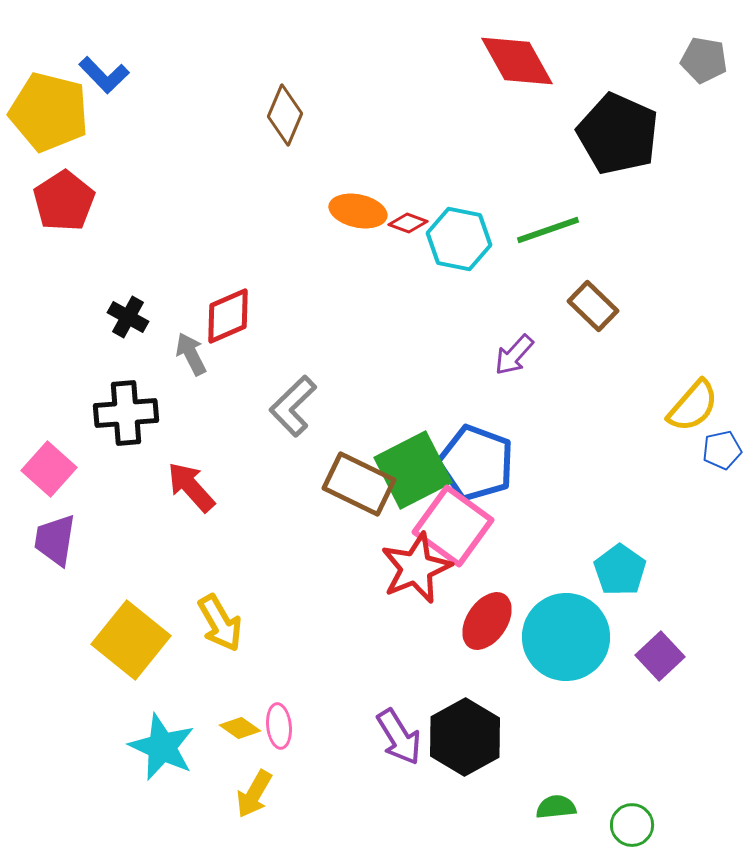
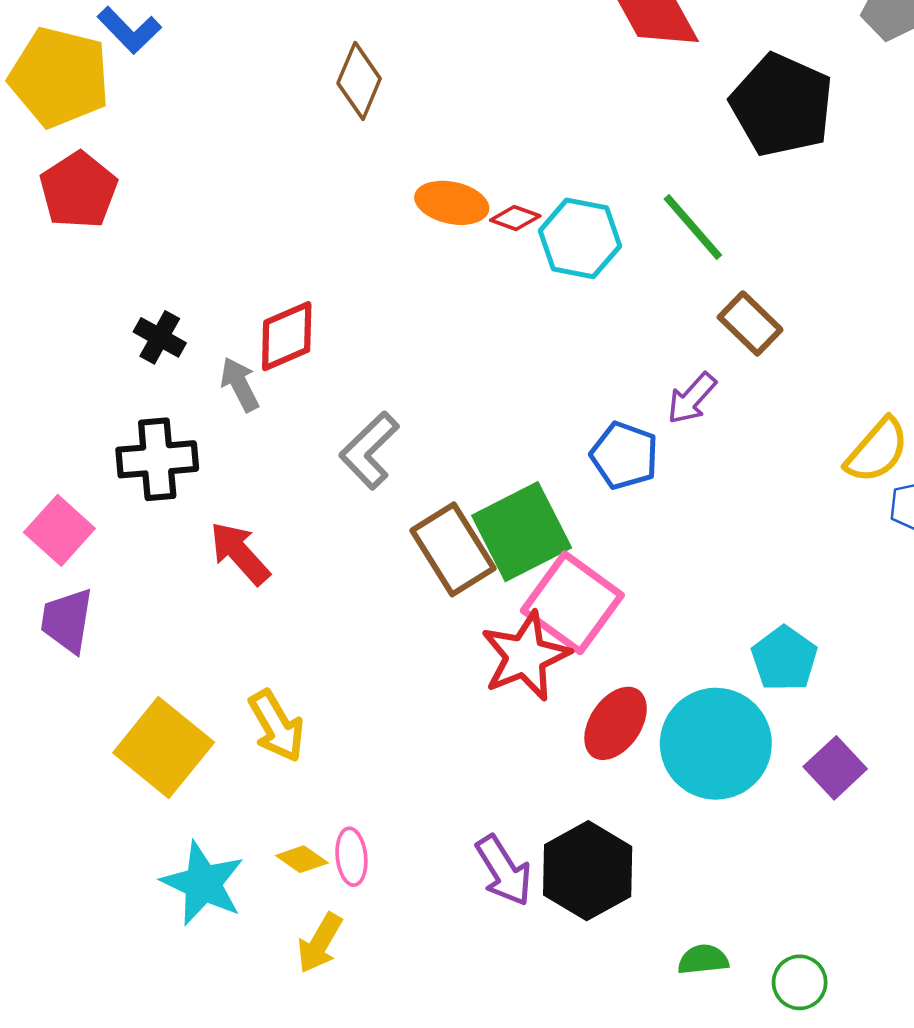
green line: (548, 230) -> (693, 227), turned 68
purple arrow: (514, 355) -> (692, 398), moved
blue pentagon: (476, 463) -> (624, 455), moved, size x0.7
brown rectangle: (359, 484) -> (453, 549), turned 32

